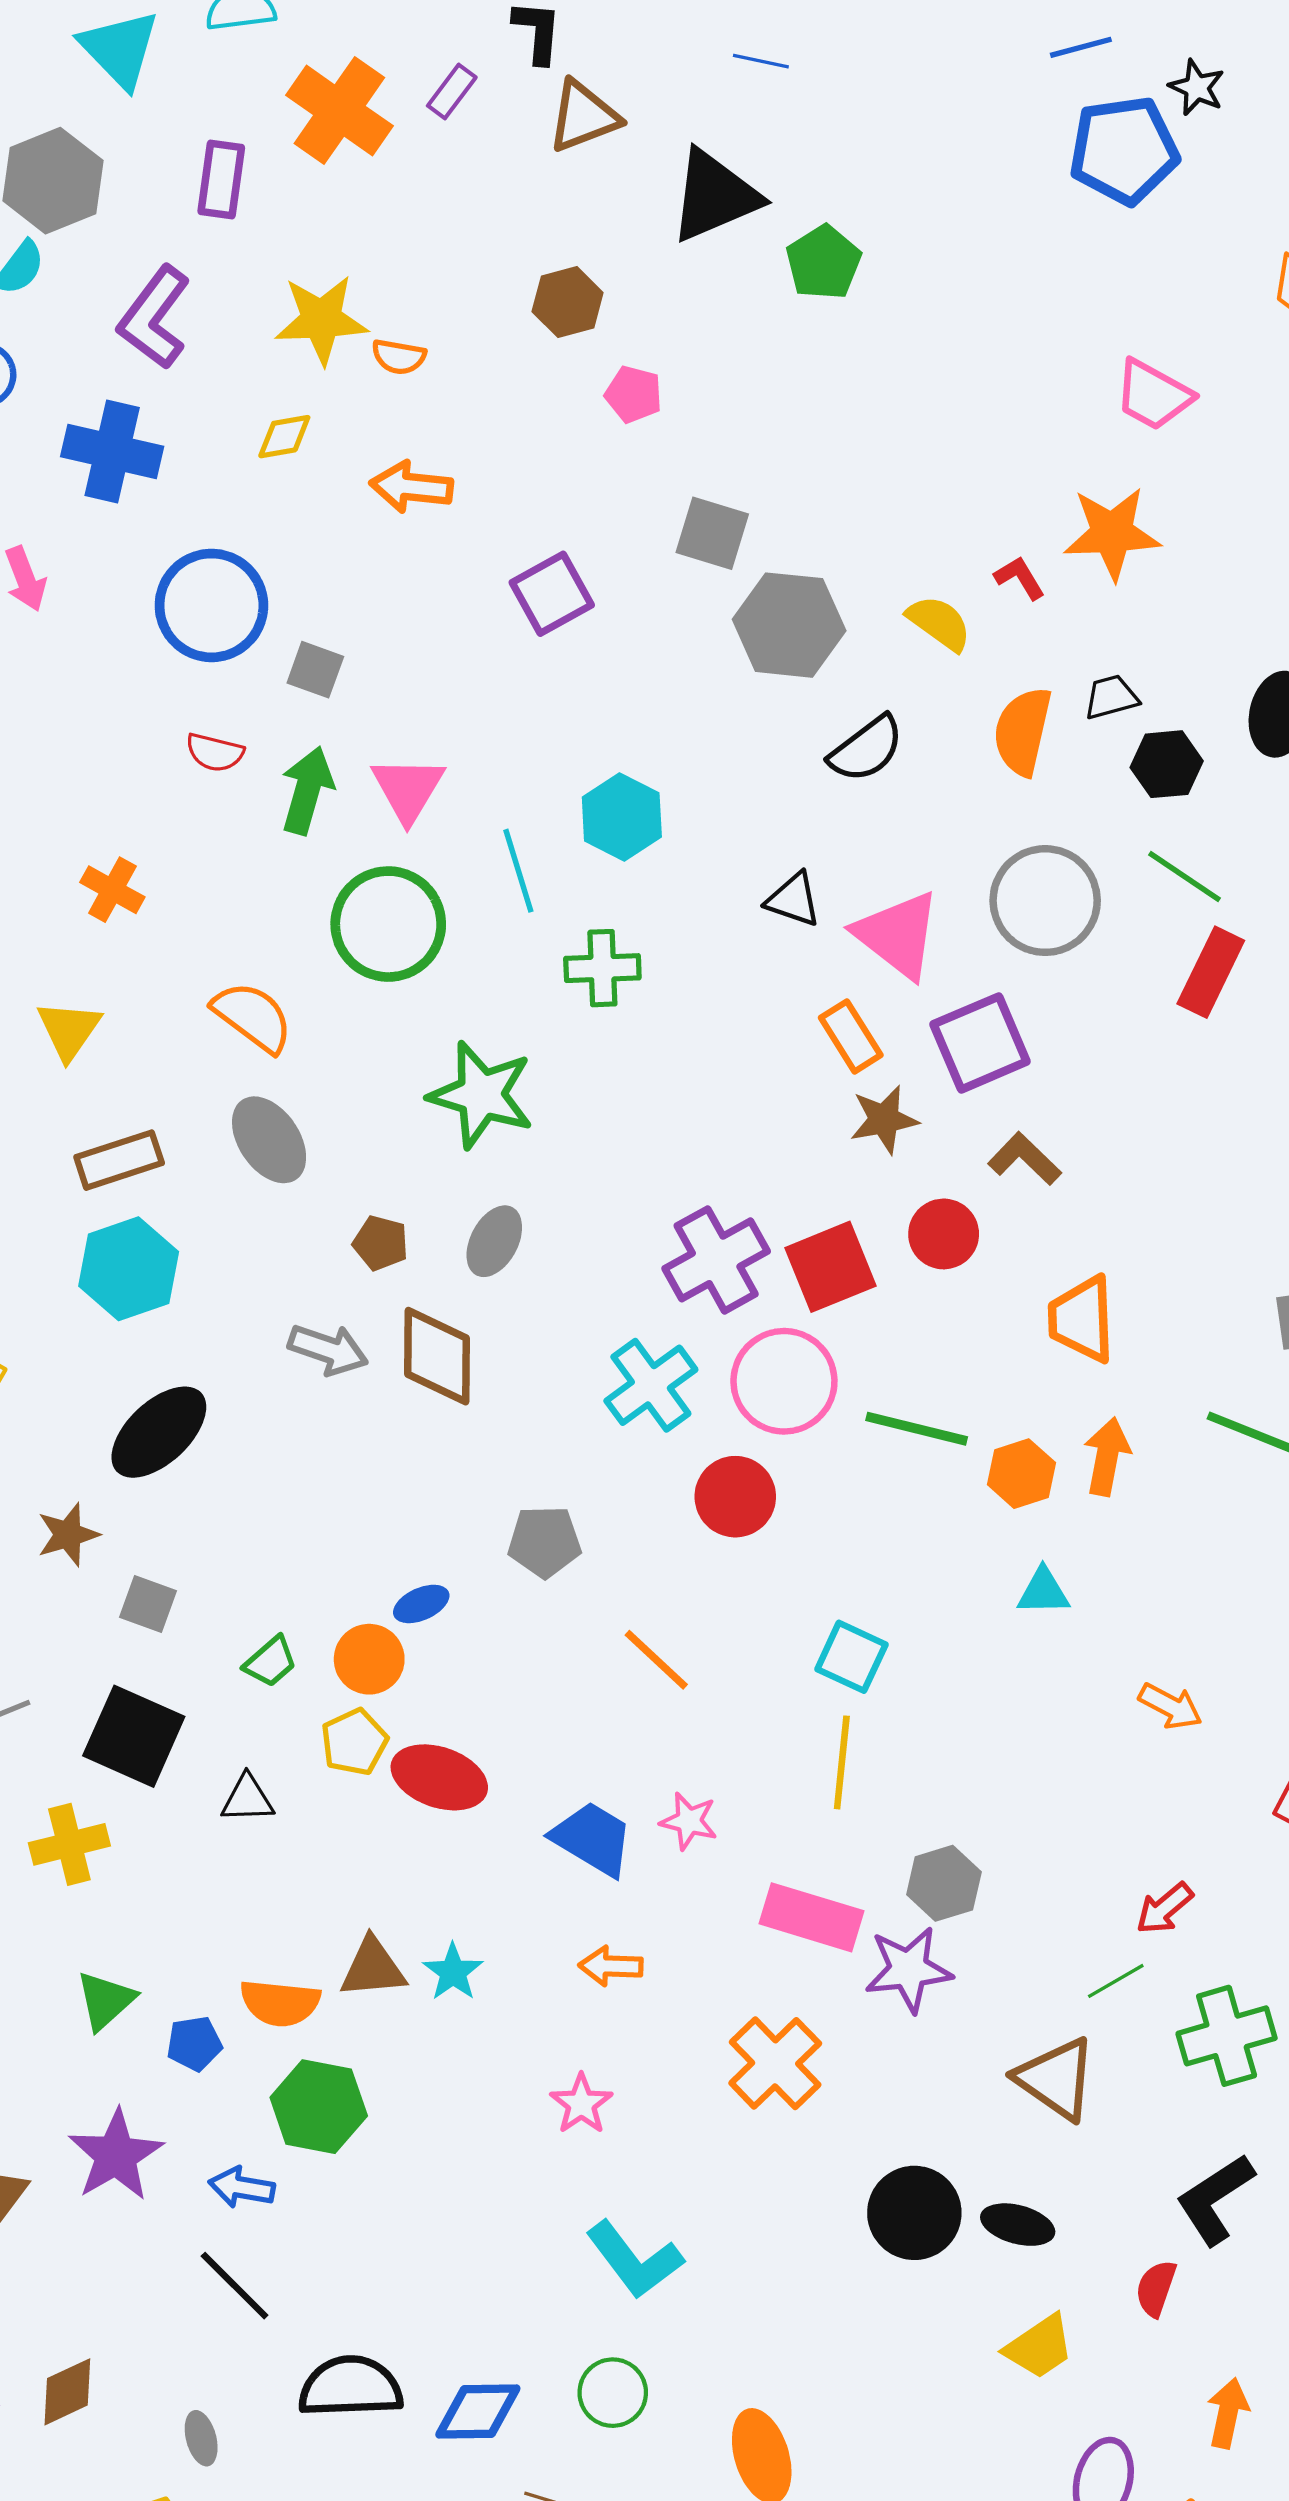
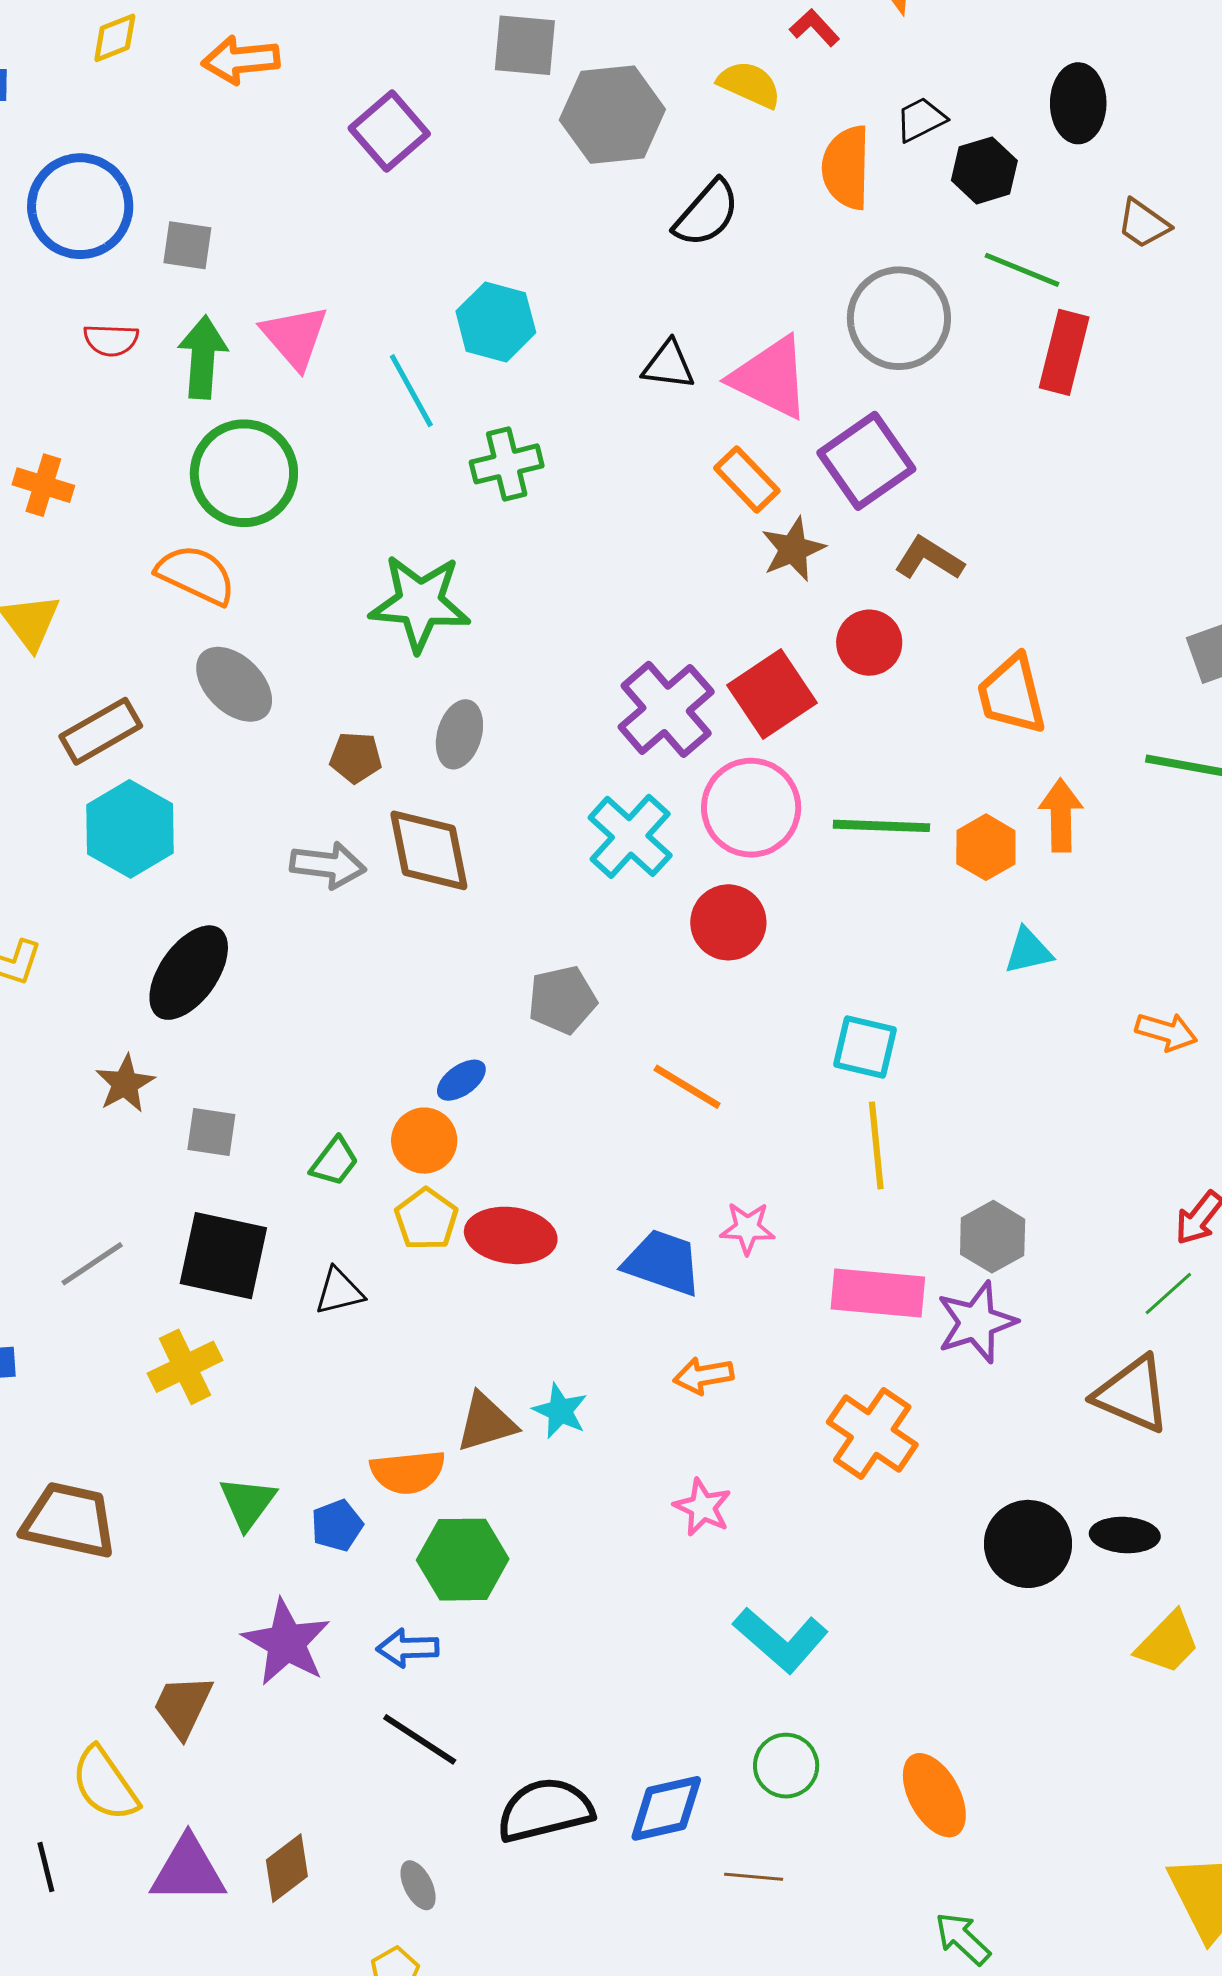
green circle: (388, 924) -> (244, 473), moved

